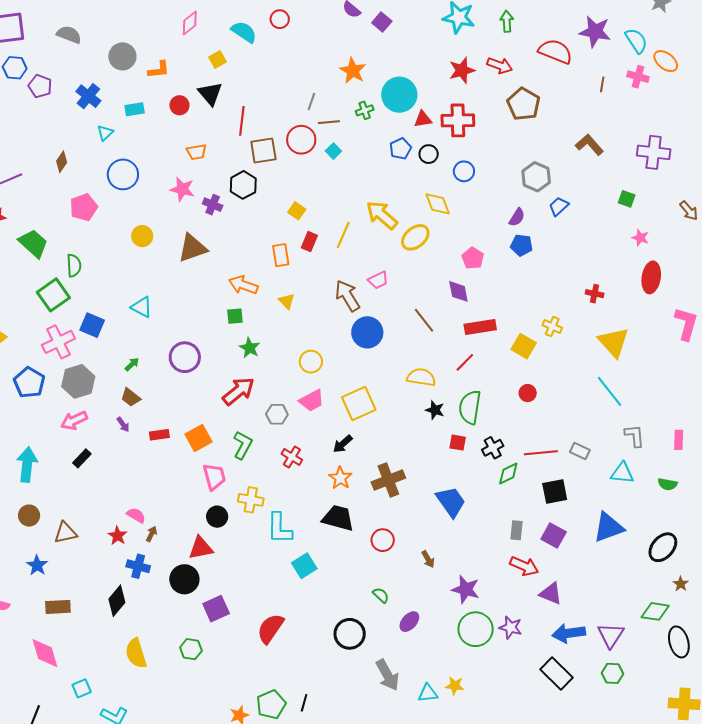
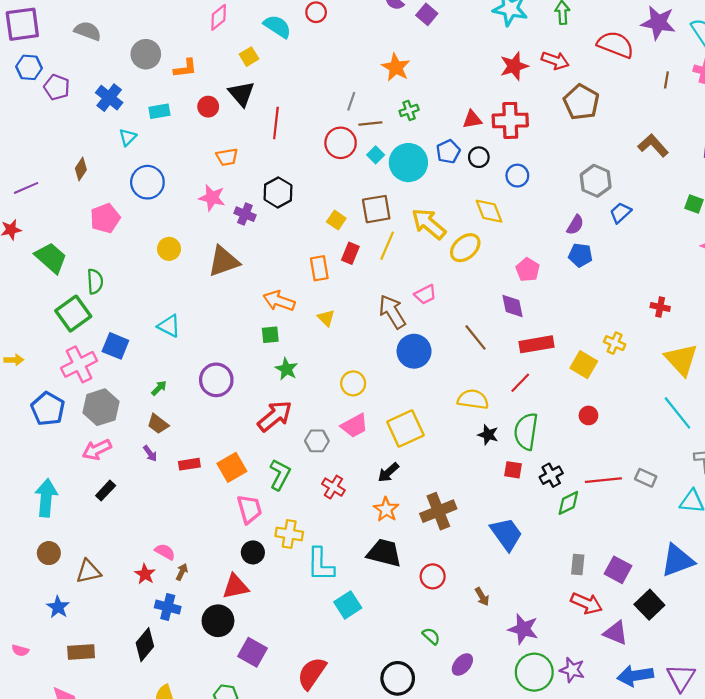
cyan circle: (399, 95) -> (408, 163), moved
brown square: (263, 151) -> (376, 209), moved
black square: (555, 491) -> (649, 605), moved, turned -32
purple square: (216, 609) -> (253, 652), turned -36

